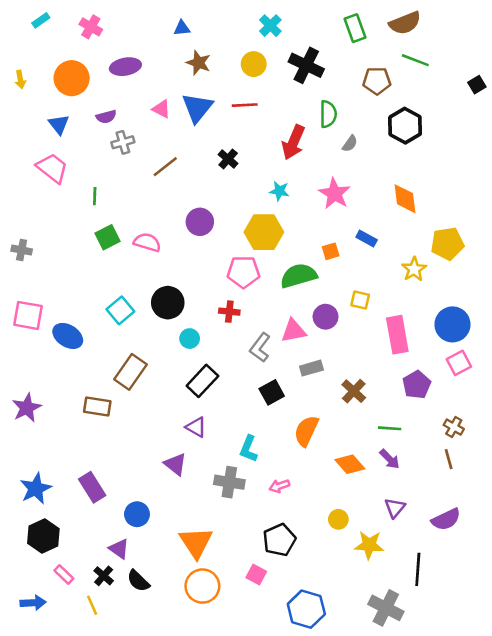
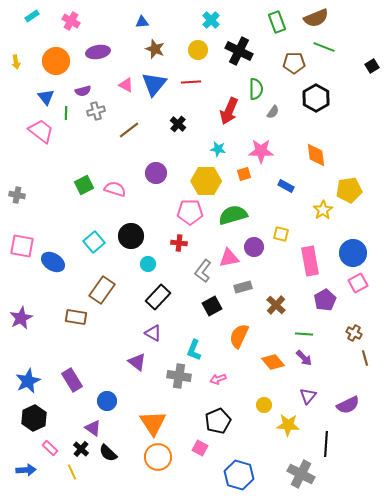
pink star: (334, 194) -> (261, 151), turned -30
green line: (95, 196) -> (66, 113), moved
orange square: (331, 251) -> (244, 174), moved
brown line: (449, 459) -> (365, 358), moved

